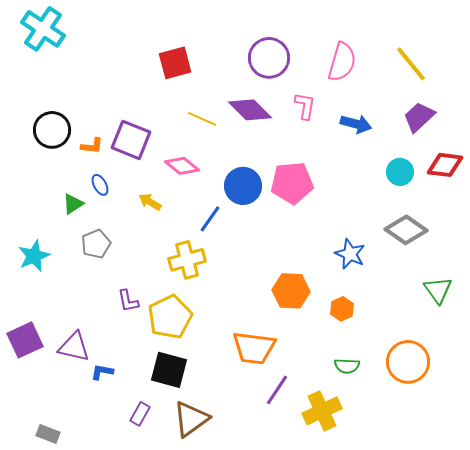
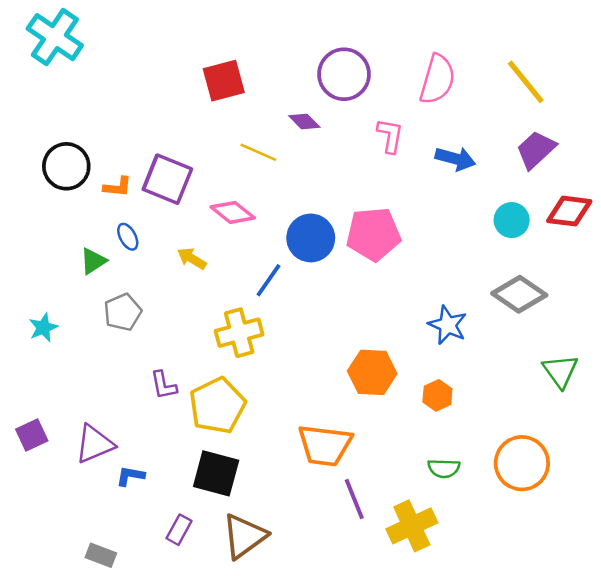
purple diamond: (250, 110) -> (304, 122), moved, size x0.6
cyan star: (34, 256) -> (43, 328), size x0.7
purple square: (25, 340) -> (32, 435), size x0.7
purple triangle: (74, 347) -> (95, 444), turned -36
purple line: (277, 390) -> (354, 499), turned -56
gray rectangle: (48, 434) -> (101, 555), moved

